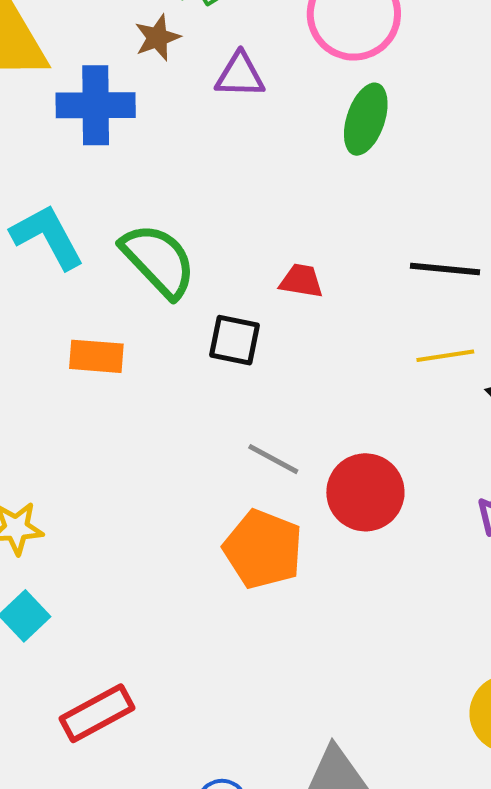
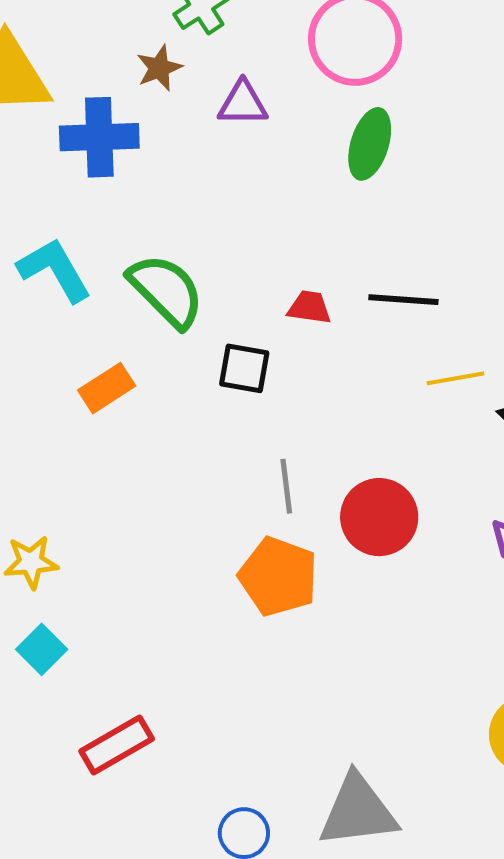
black line: (445, 269) -> (403, 300), moved
orange rectangle: (96, 356) -> (107, 388), turned -36
gray line: (273, 459) -> (286, 486), turned 56

